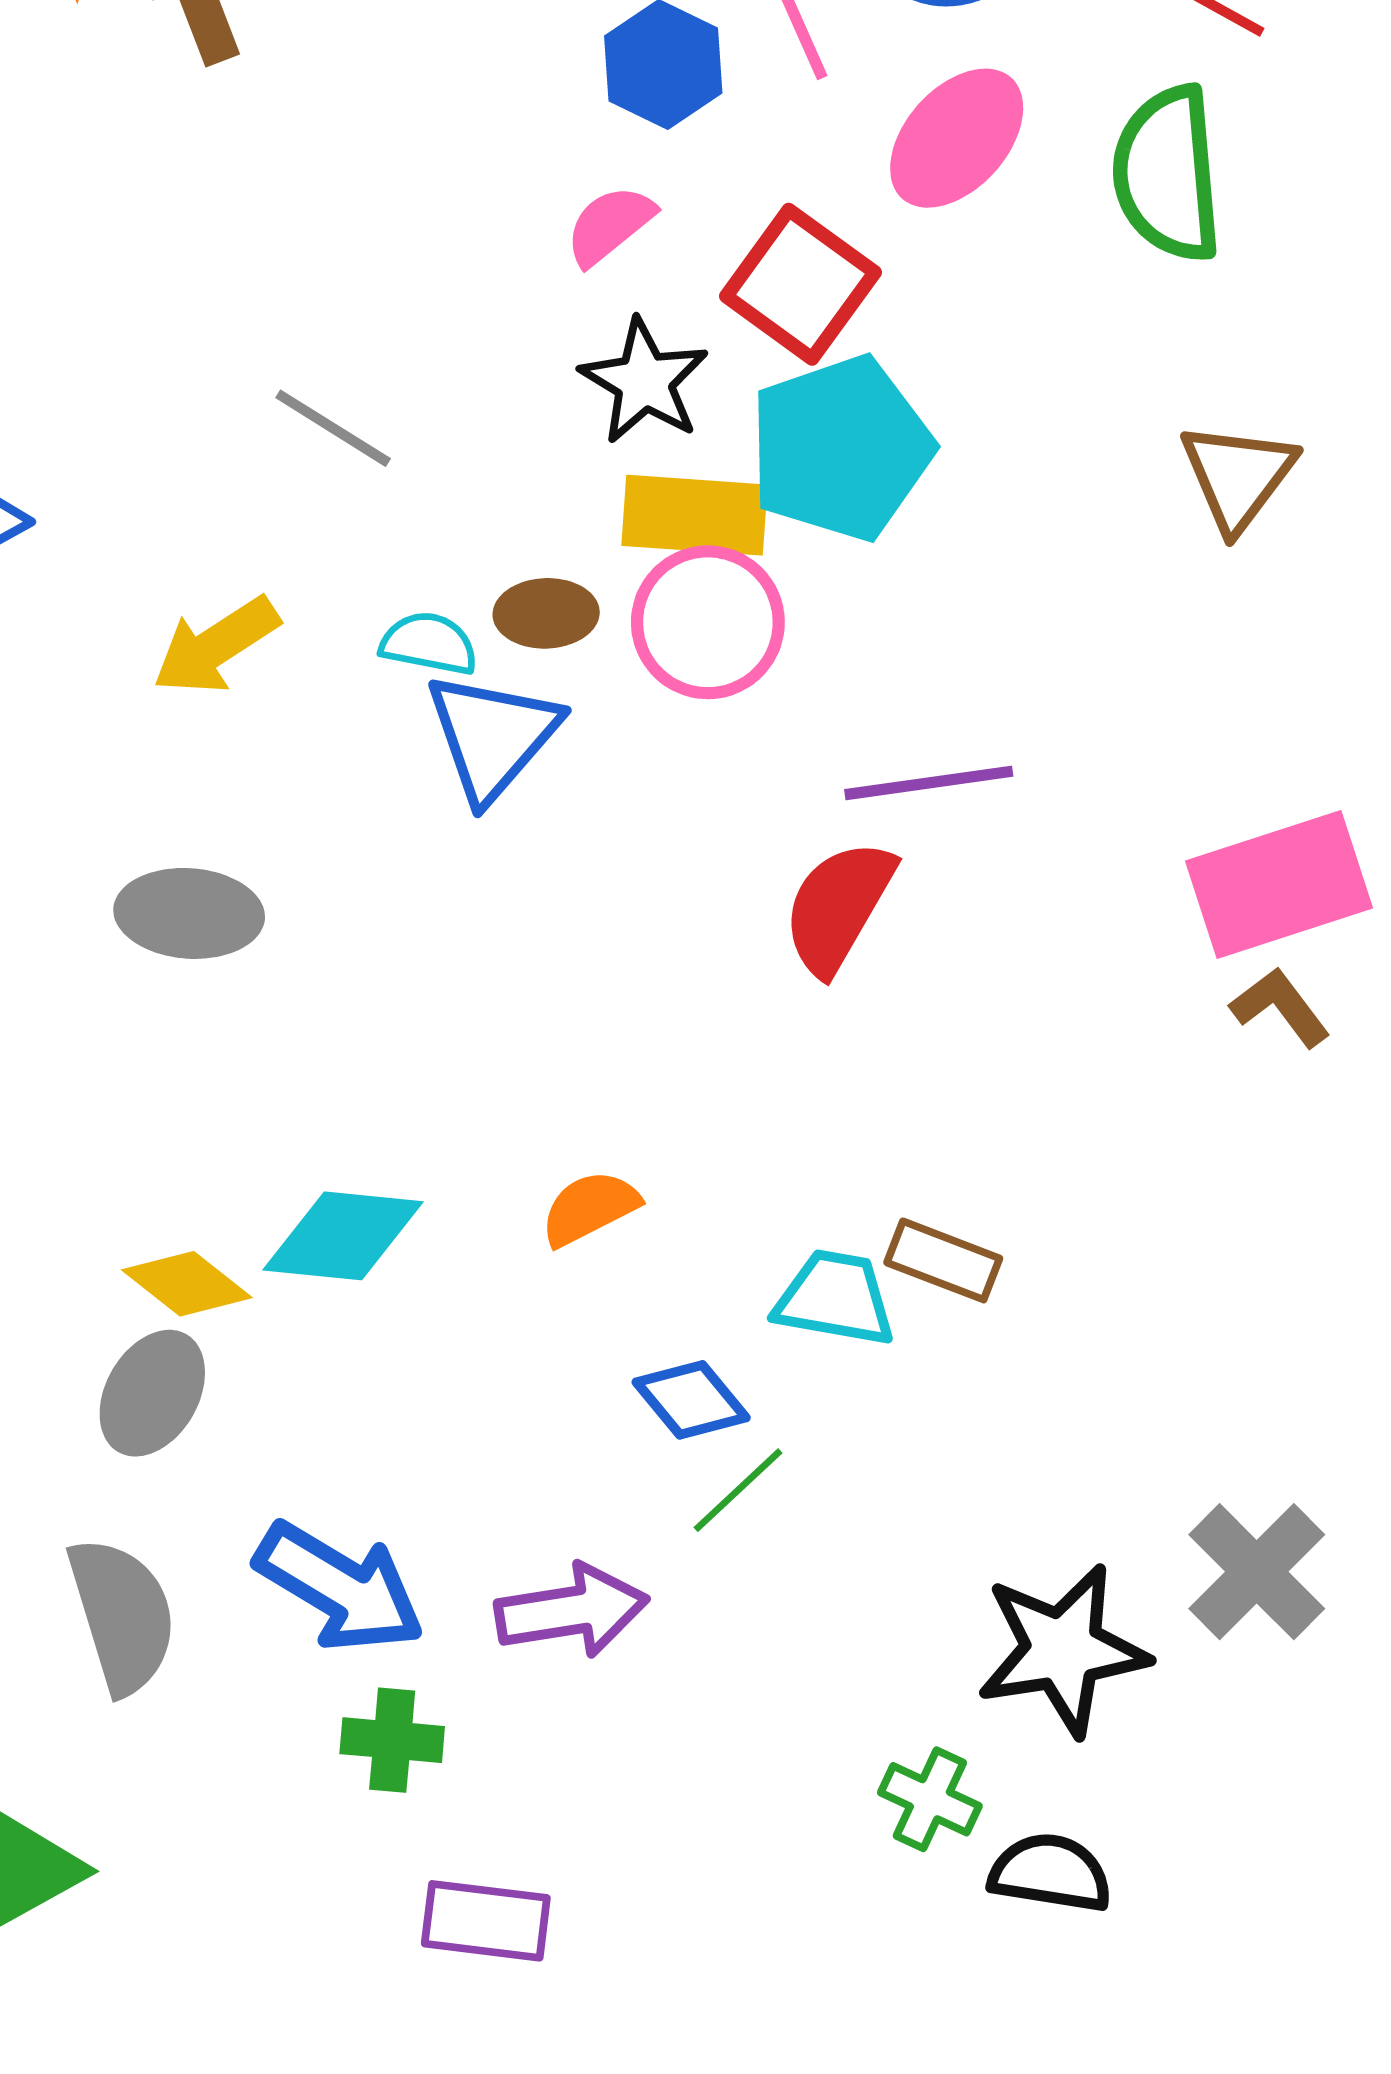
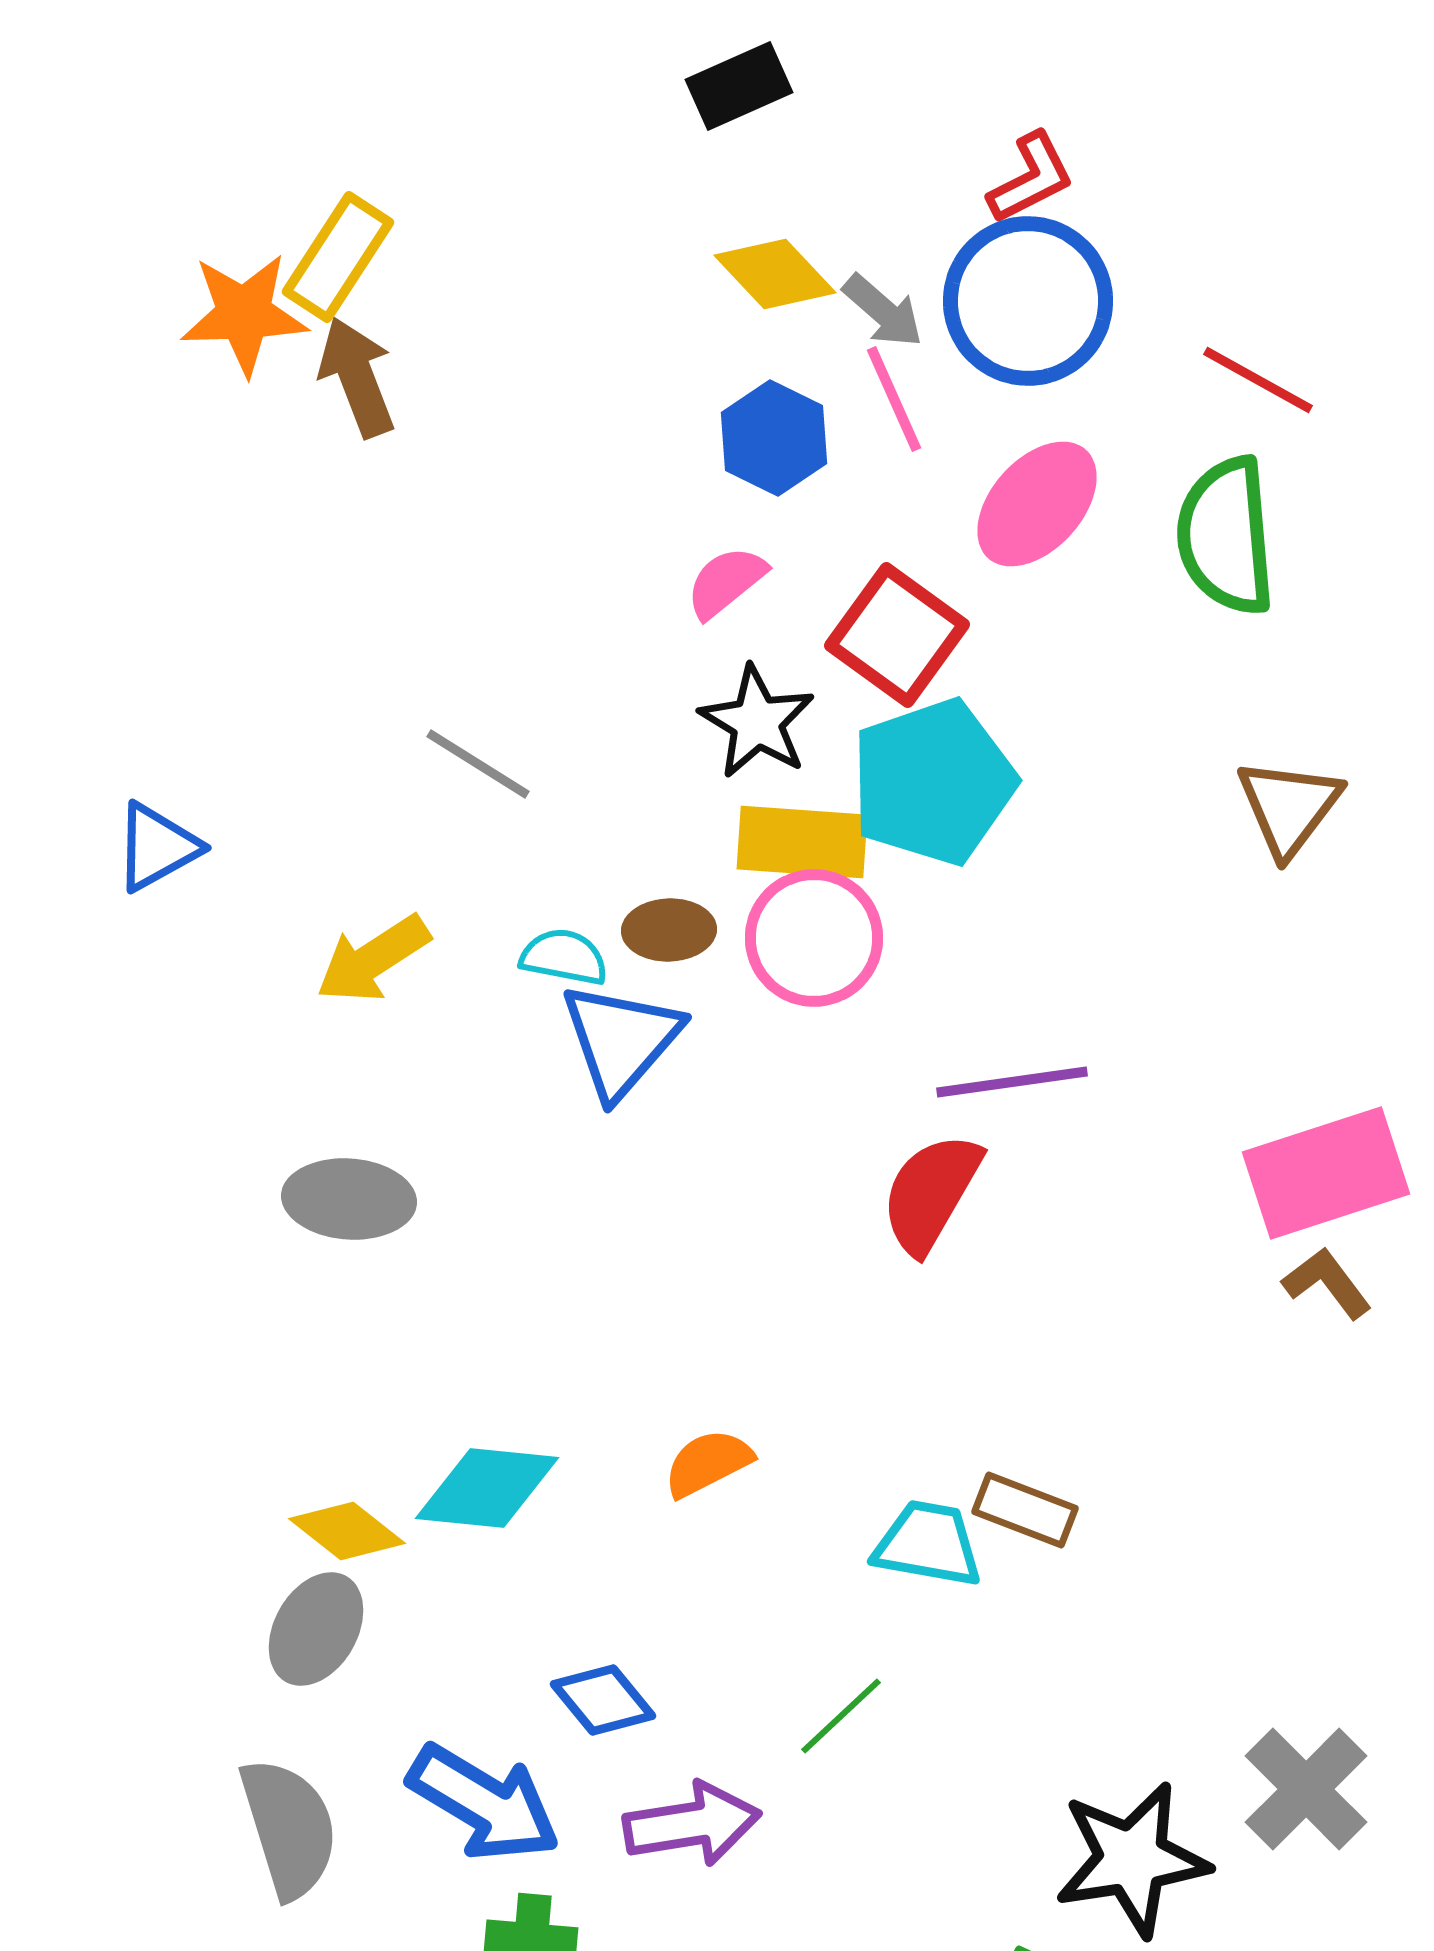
blue diamond: (691, 1400) -> (603, 1700), moved

